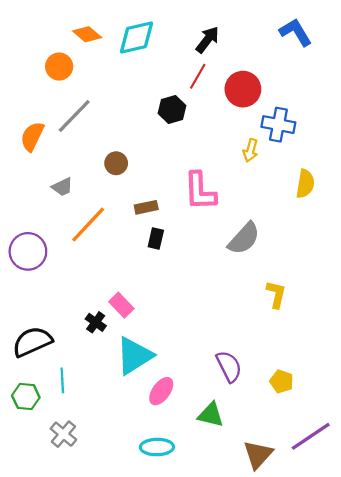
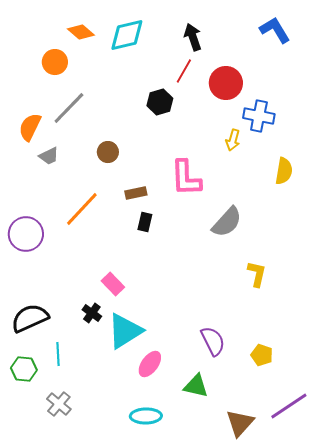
black arrow: (207, 40) -> (193, 37), turned -56
gray trapezoid: (62, 187) -> (49, 156), moved
black cross: (96, 322) -> (92, 313), moved

